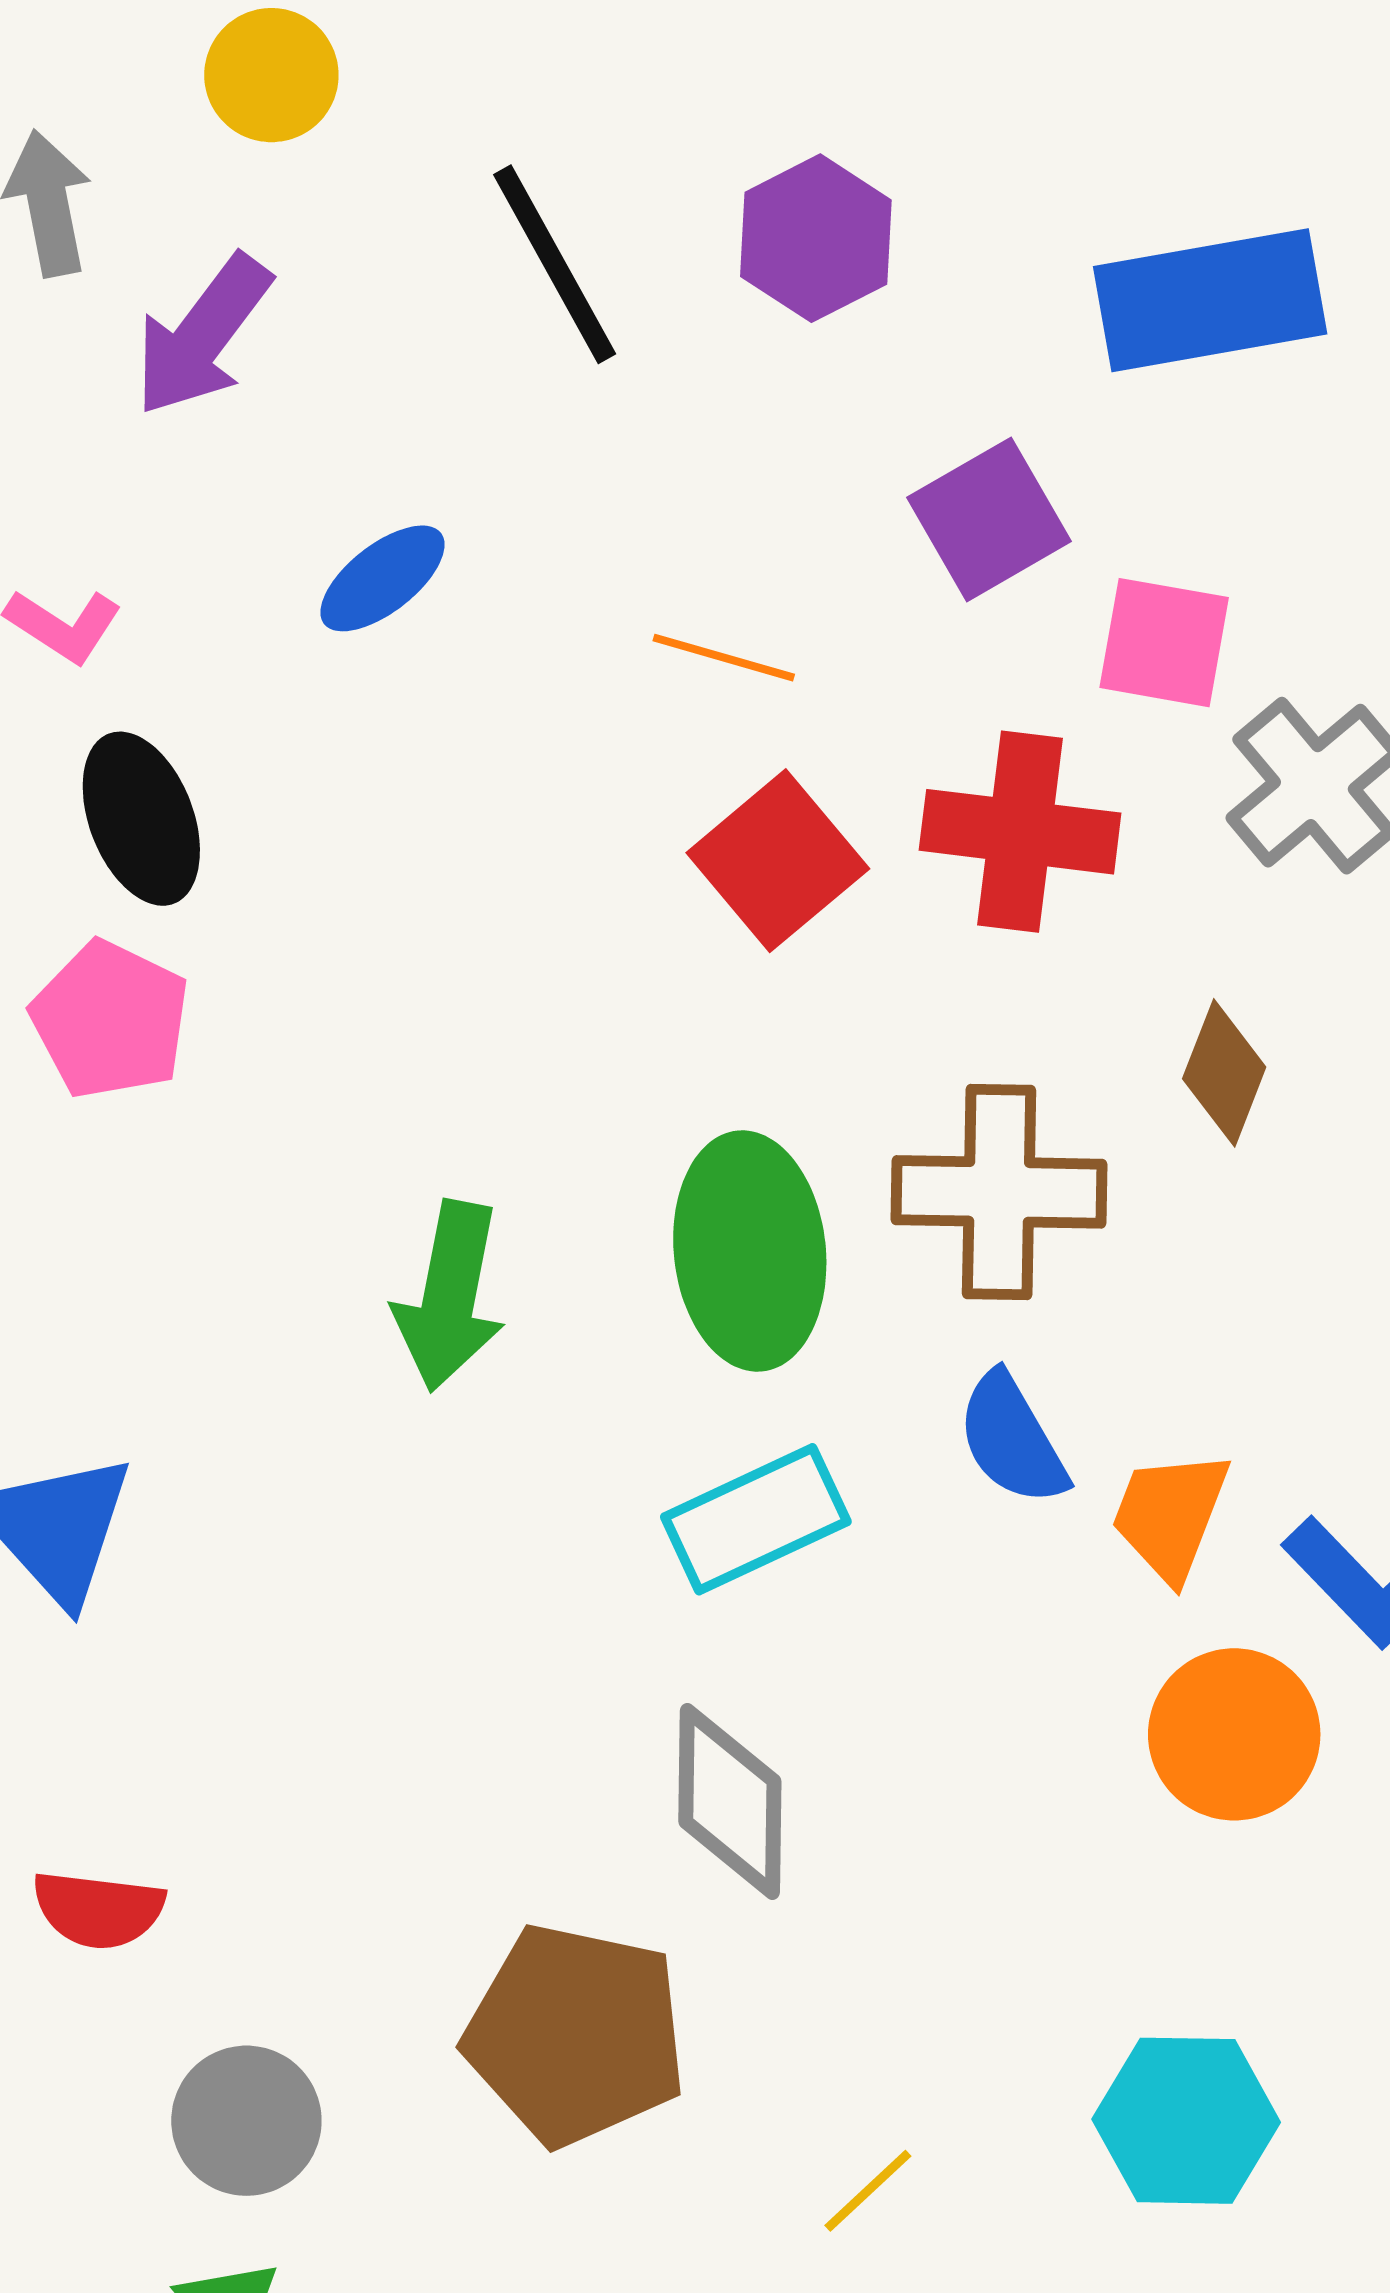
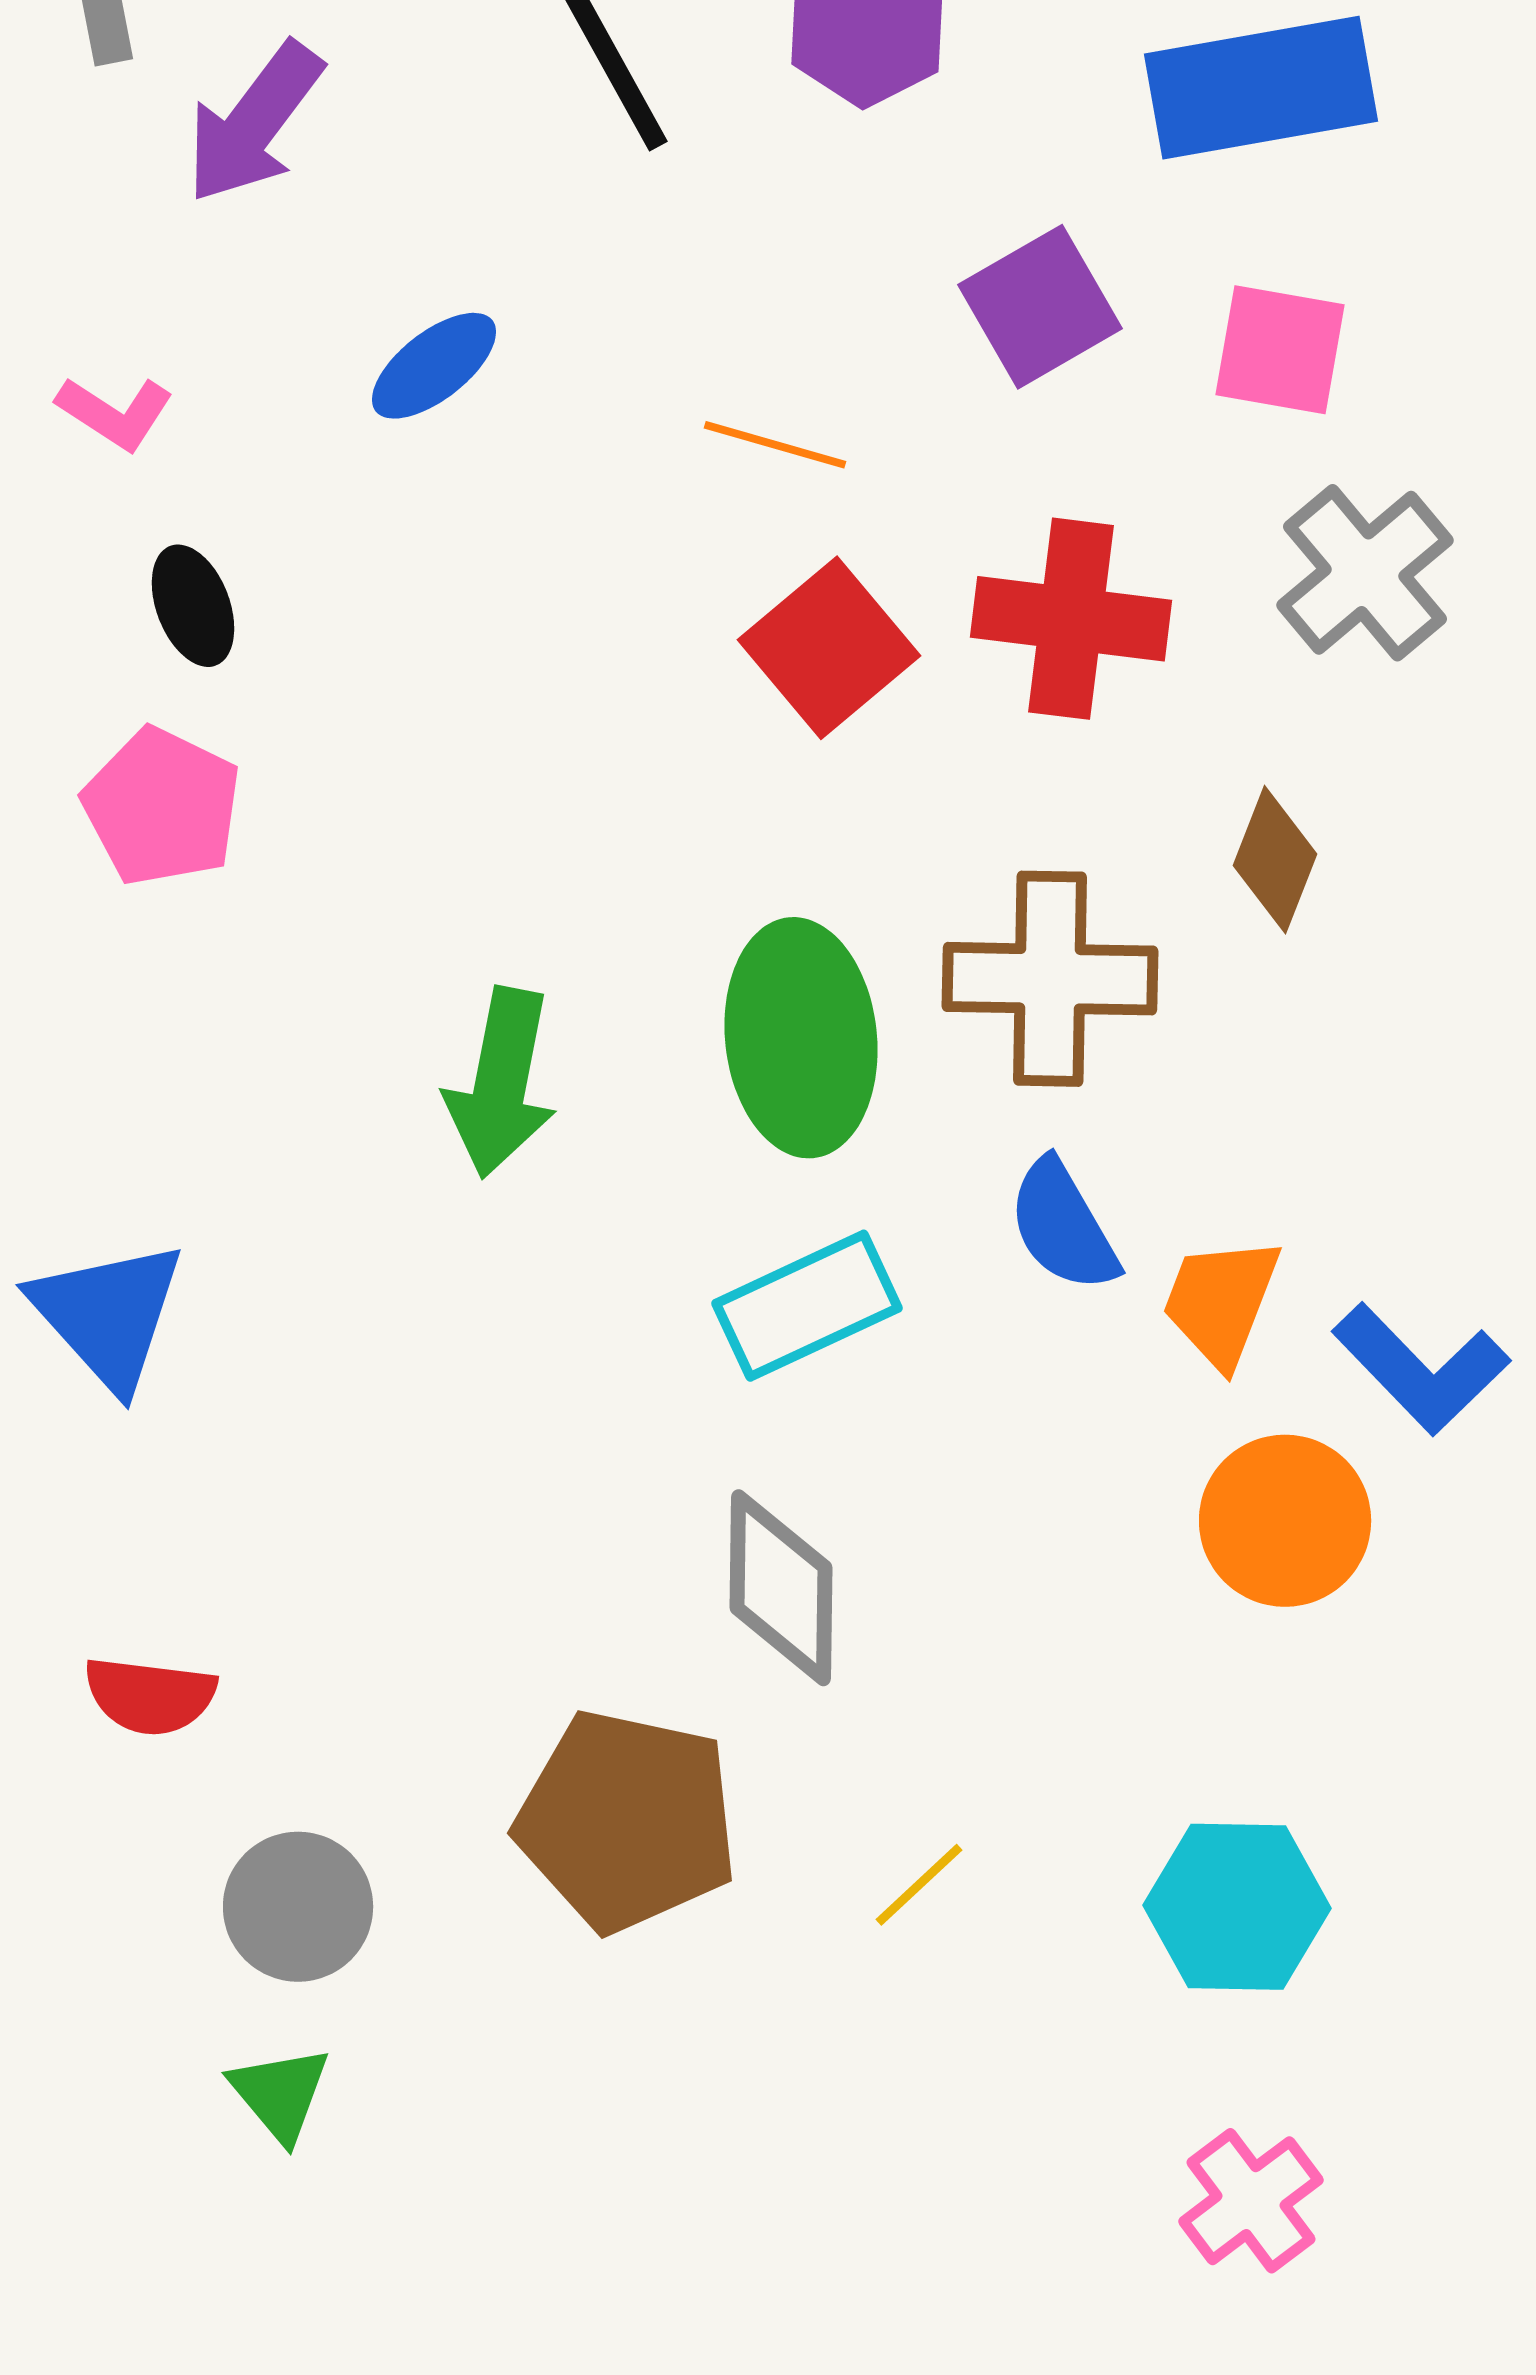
pink square: (1164, 643) -> (1280, 350), moved
black ellipse: (141, 819) -> (193, 606), size x0.7
yellow line: (868, 2191) -> (919, 1885), moved

